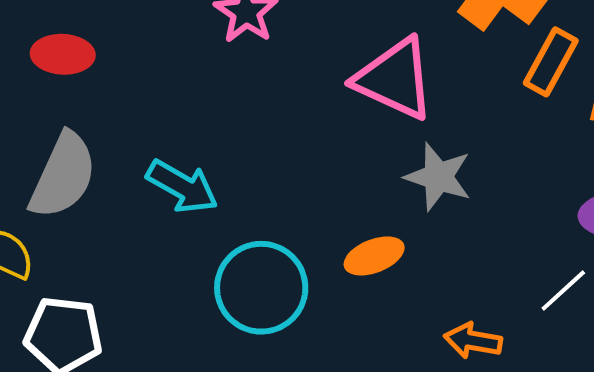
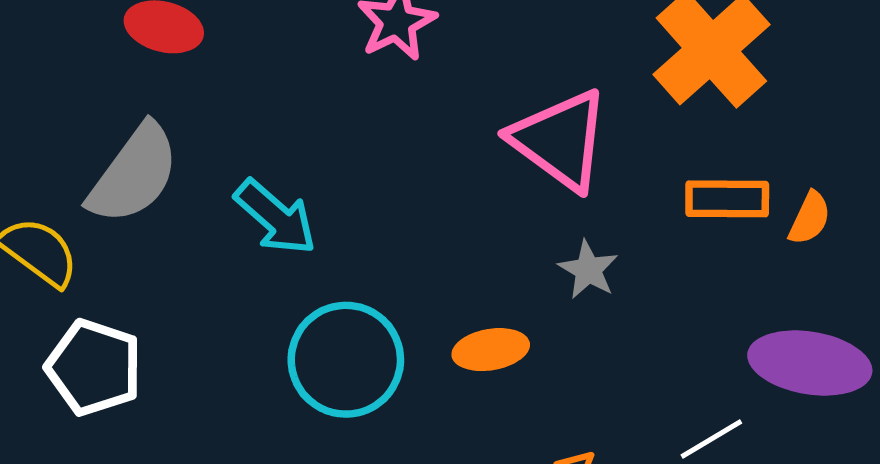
orange rectangle: (551, 62) -> (727, 199), moved, turned 50
gray star: (438, 177) -> (588, 270), size x0.7

